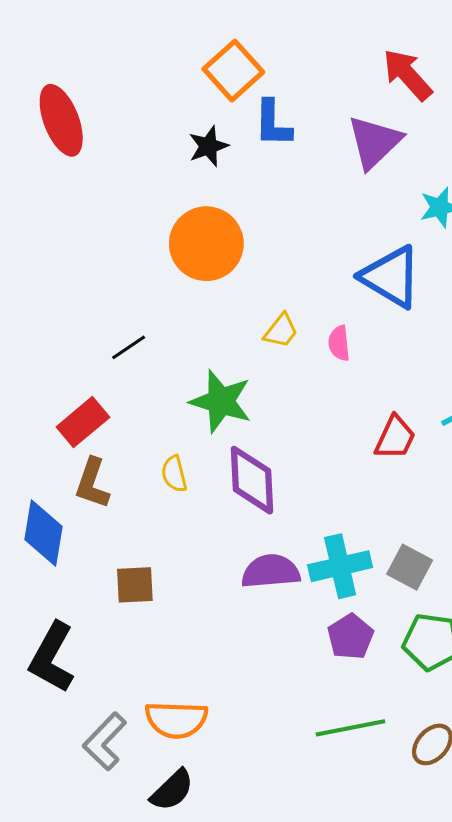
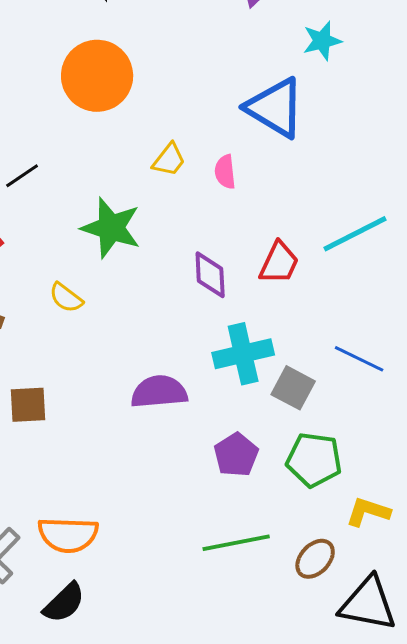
yellow semicircle: (174, 474) -> (66, 298), turned -39
purple diamond: (252, 480) -> (210, 275), moved, size x0.7
cyan cross: (340, 566) -> (243, 354), moved

